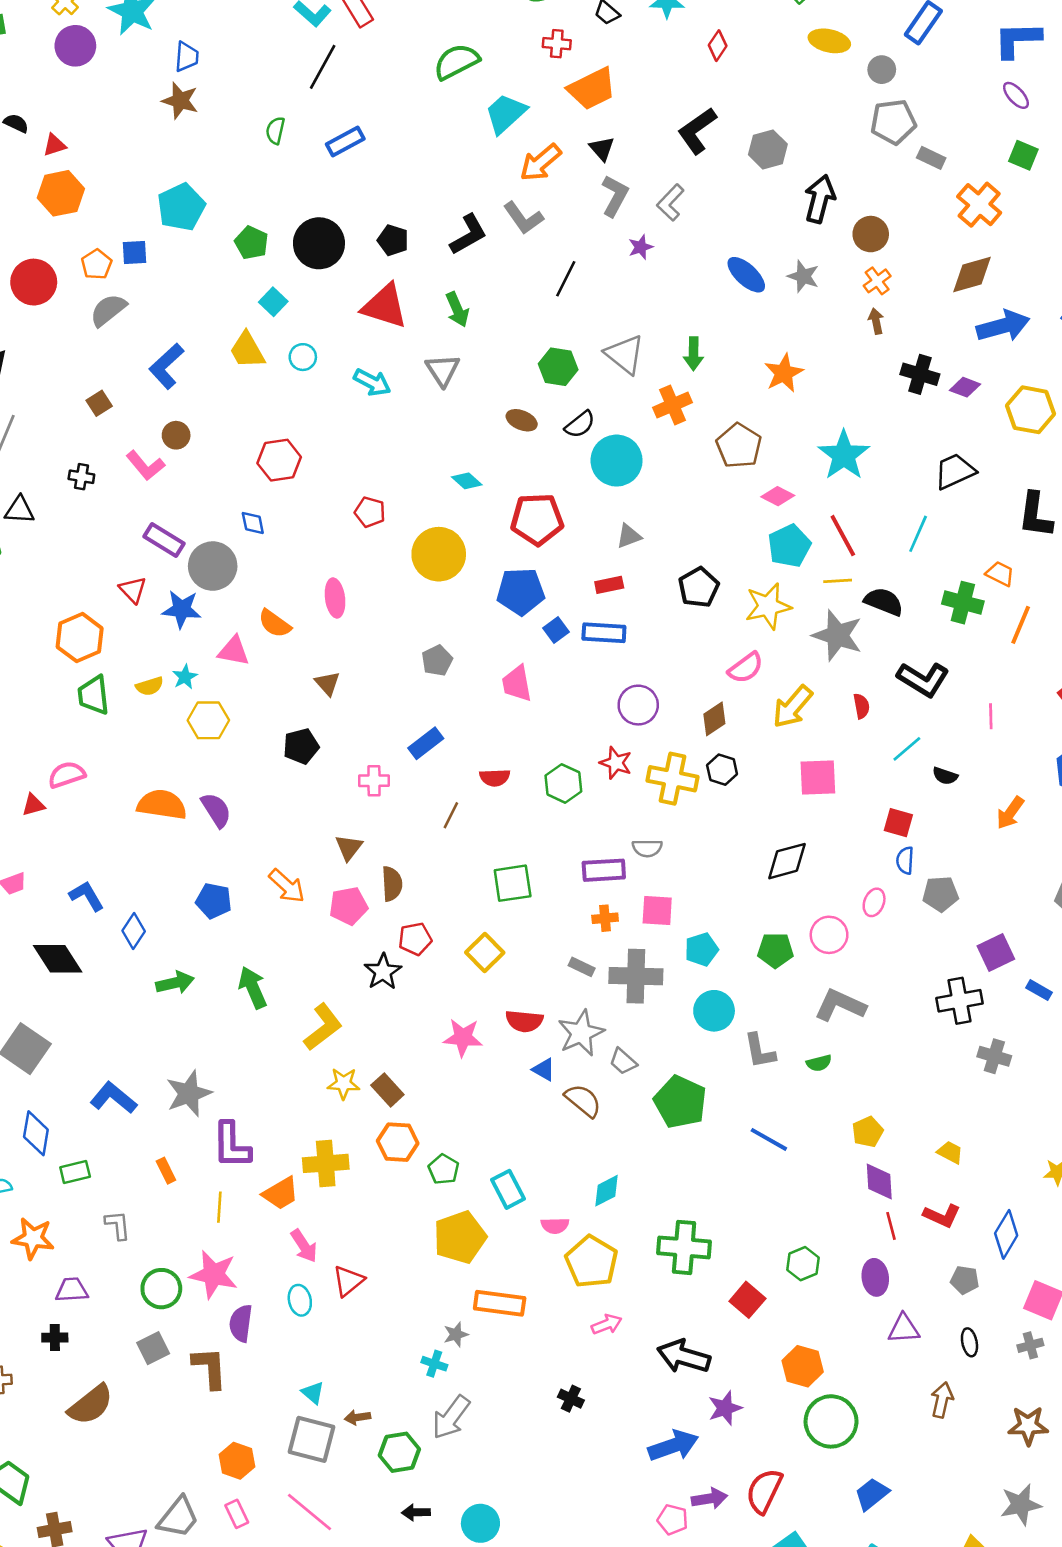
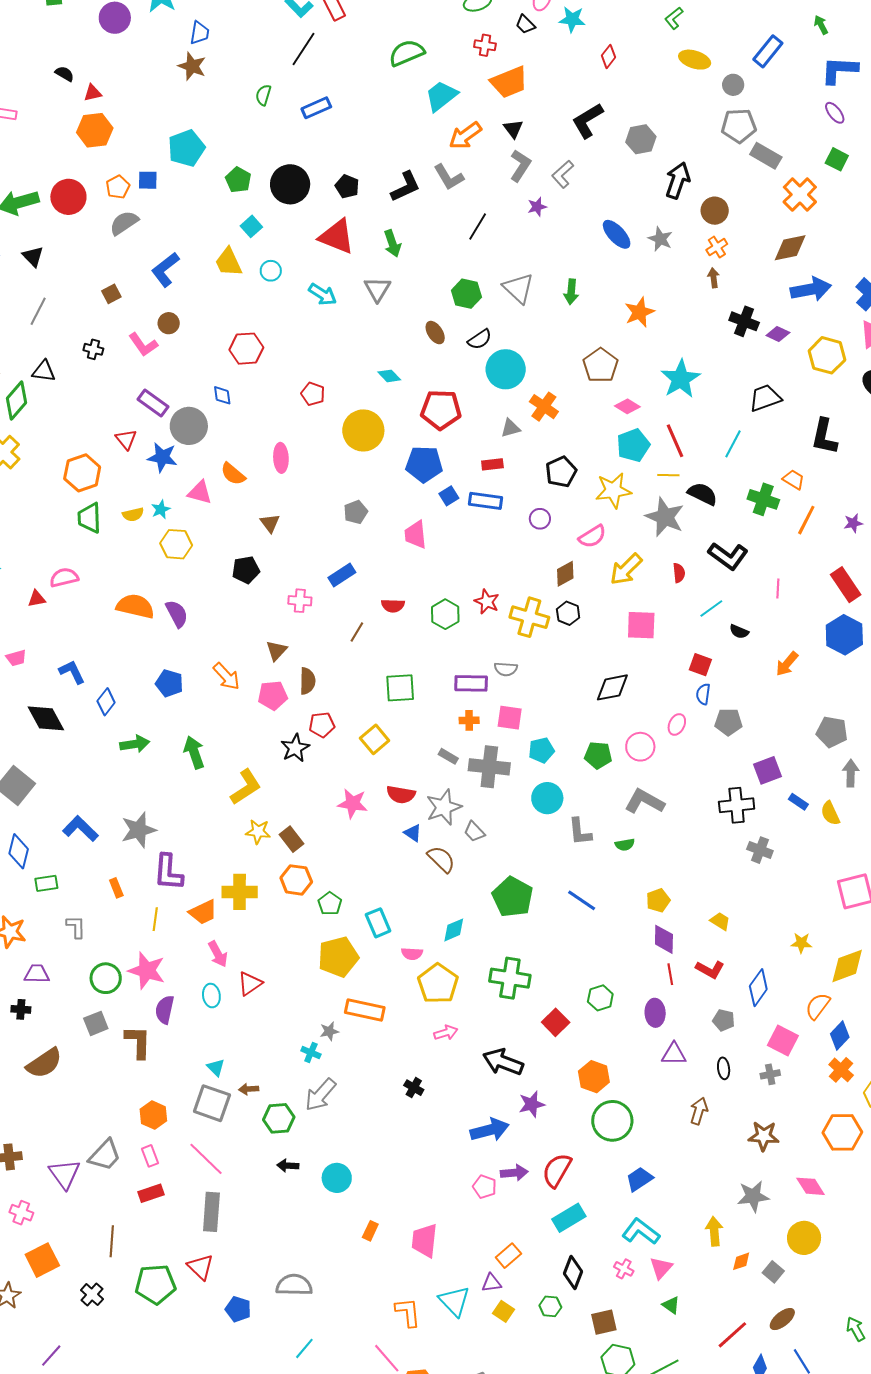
gray rectangle: (931, 158) -> (766, 156), size x1.4
orange cross: (673, 405) -> (544, 407), moved, turned -36
brown ellipse: (522, 420) -> (435, 333), turned 30
purple circle: (638, 705) -> (540, 519), moved, size x0.7
green pentagon: (680, 1102) -> (513, 897), moved

